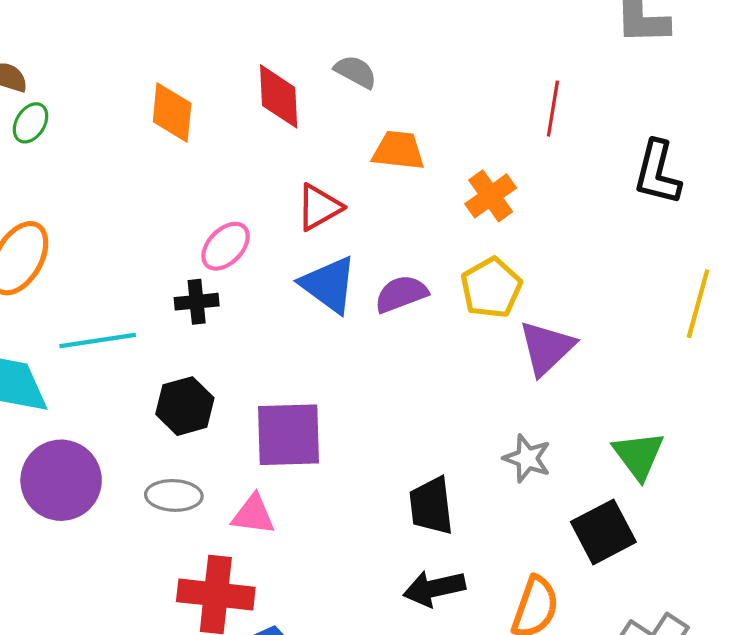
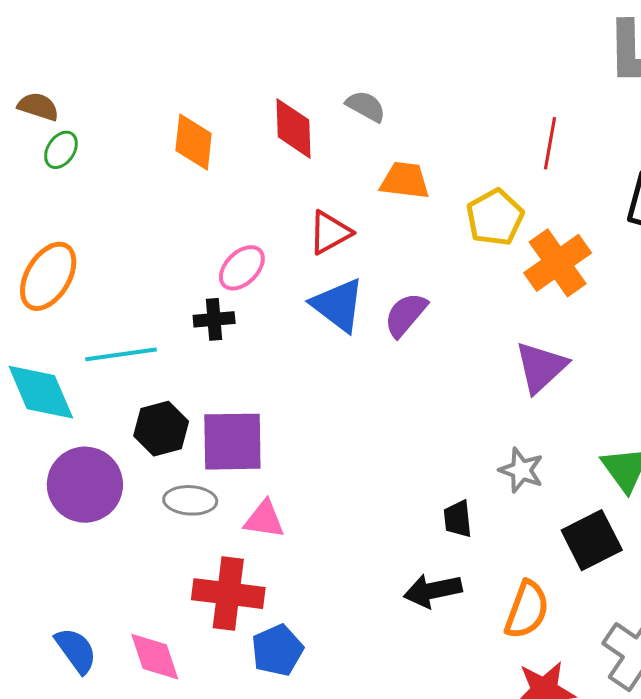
orange cross: (491, 196) -> (558, 263), moved, size x1.4
yellow pentagon: (491, 288) -> (495, 217), moved
purple semicircle: (401, 294) -> (406, 315), turned -30
black hexagon: (185, 406) -> (161, 429), moved
purple square: (289, 435) -> (232, 442), moved
black trapezoid: (431, 506) -> (458, 519), moved, size x0.7

